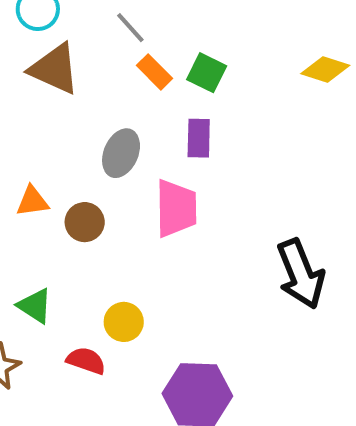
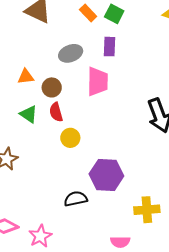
gray ellipse: (121, 153) -> (71, 53), turned 45
green triangle: (35, 306) -> (29, 114), moved
red semicircle: (86, 361) -> (56, 112), moved, turned -126

